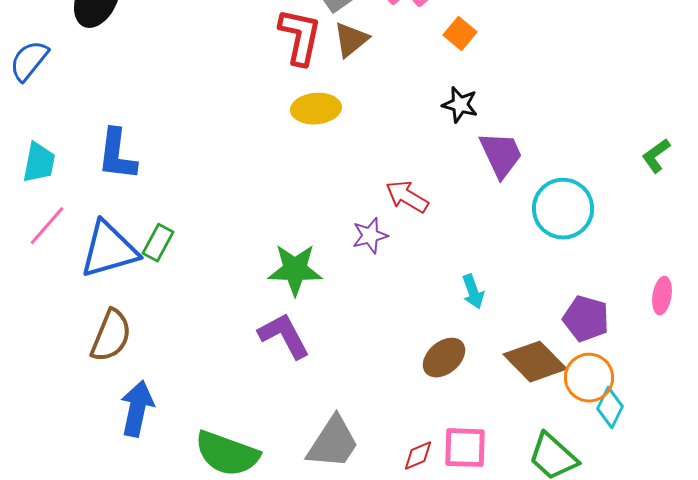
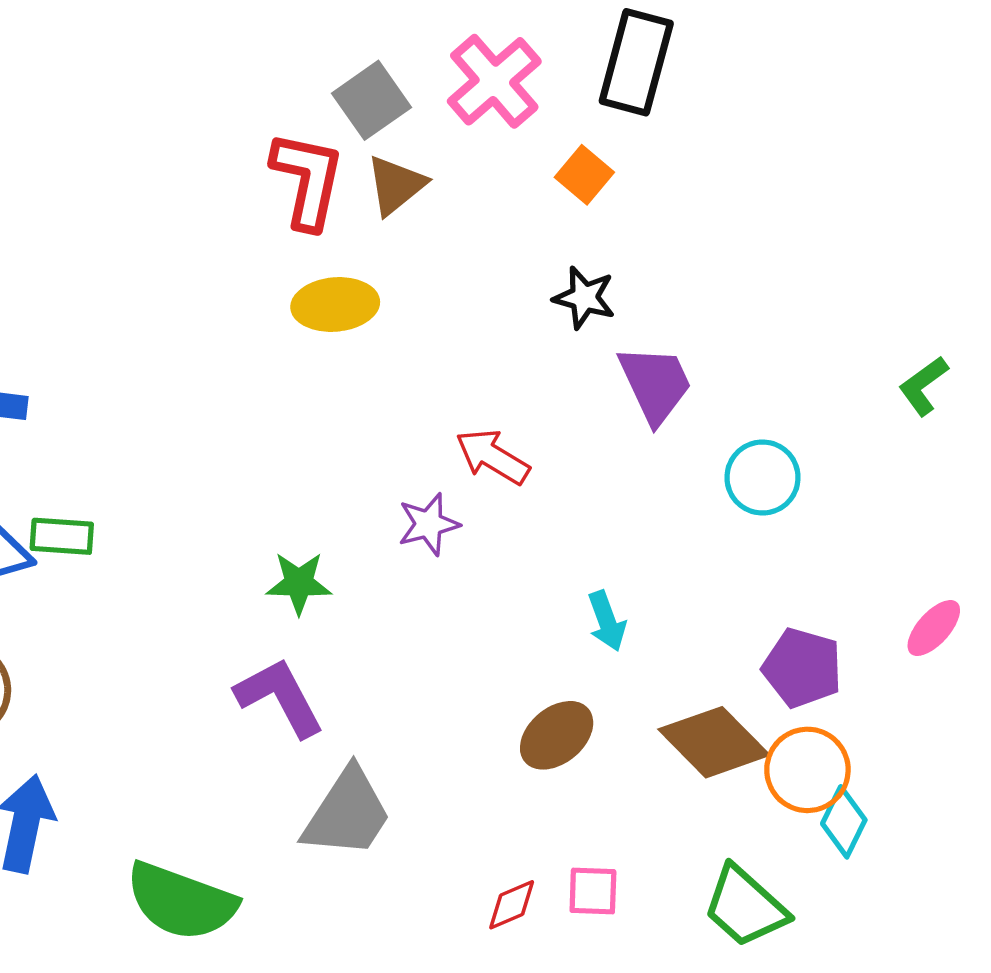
cyan circle: (563, 209) -> (762, 478), size x0.7
green rectangle: (158, 243) -> (62, 536), turned 66
green star: (295, 270) -> (299, 583), size x0.7
pink ellipse: (662, 296) -> (934, 628), turned 33
gray trapezoid: (333, 443) -> (347, 813), moved
pink square: (465, 448) -> (593, 891), size x0.7

